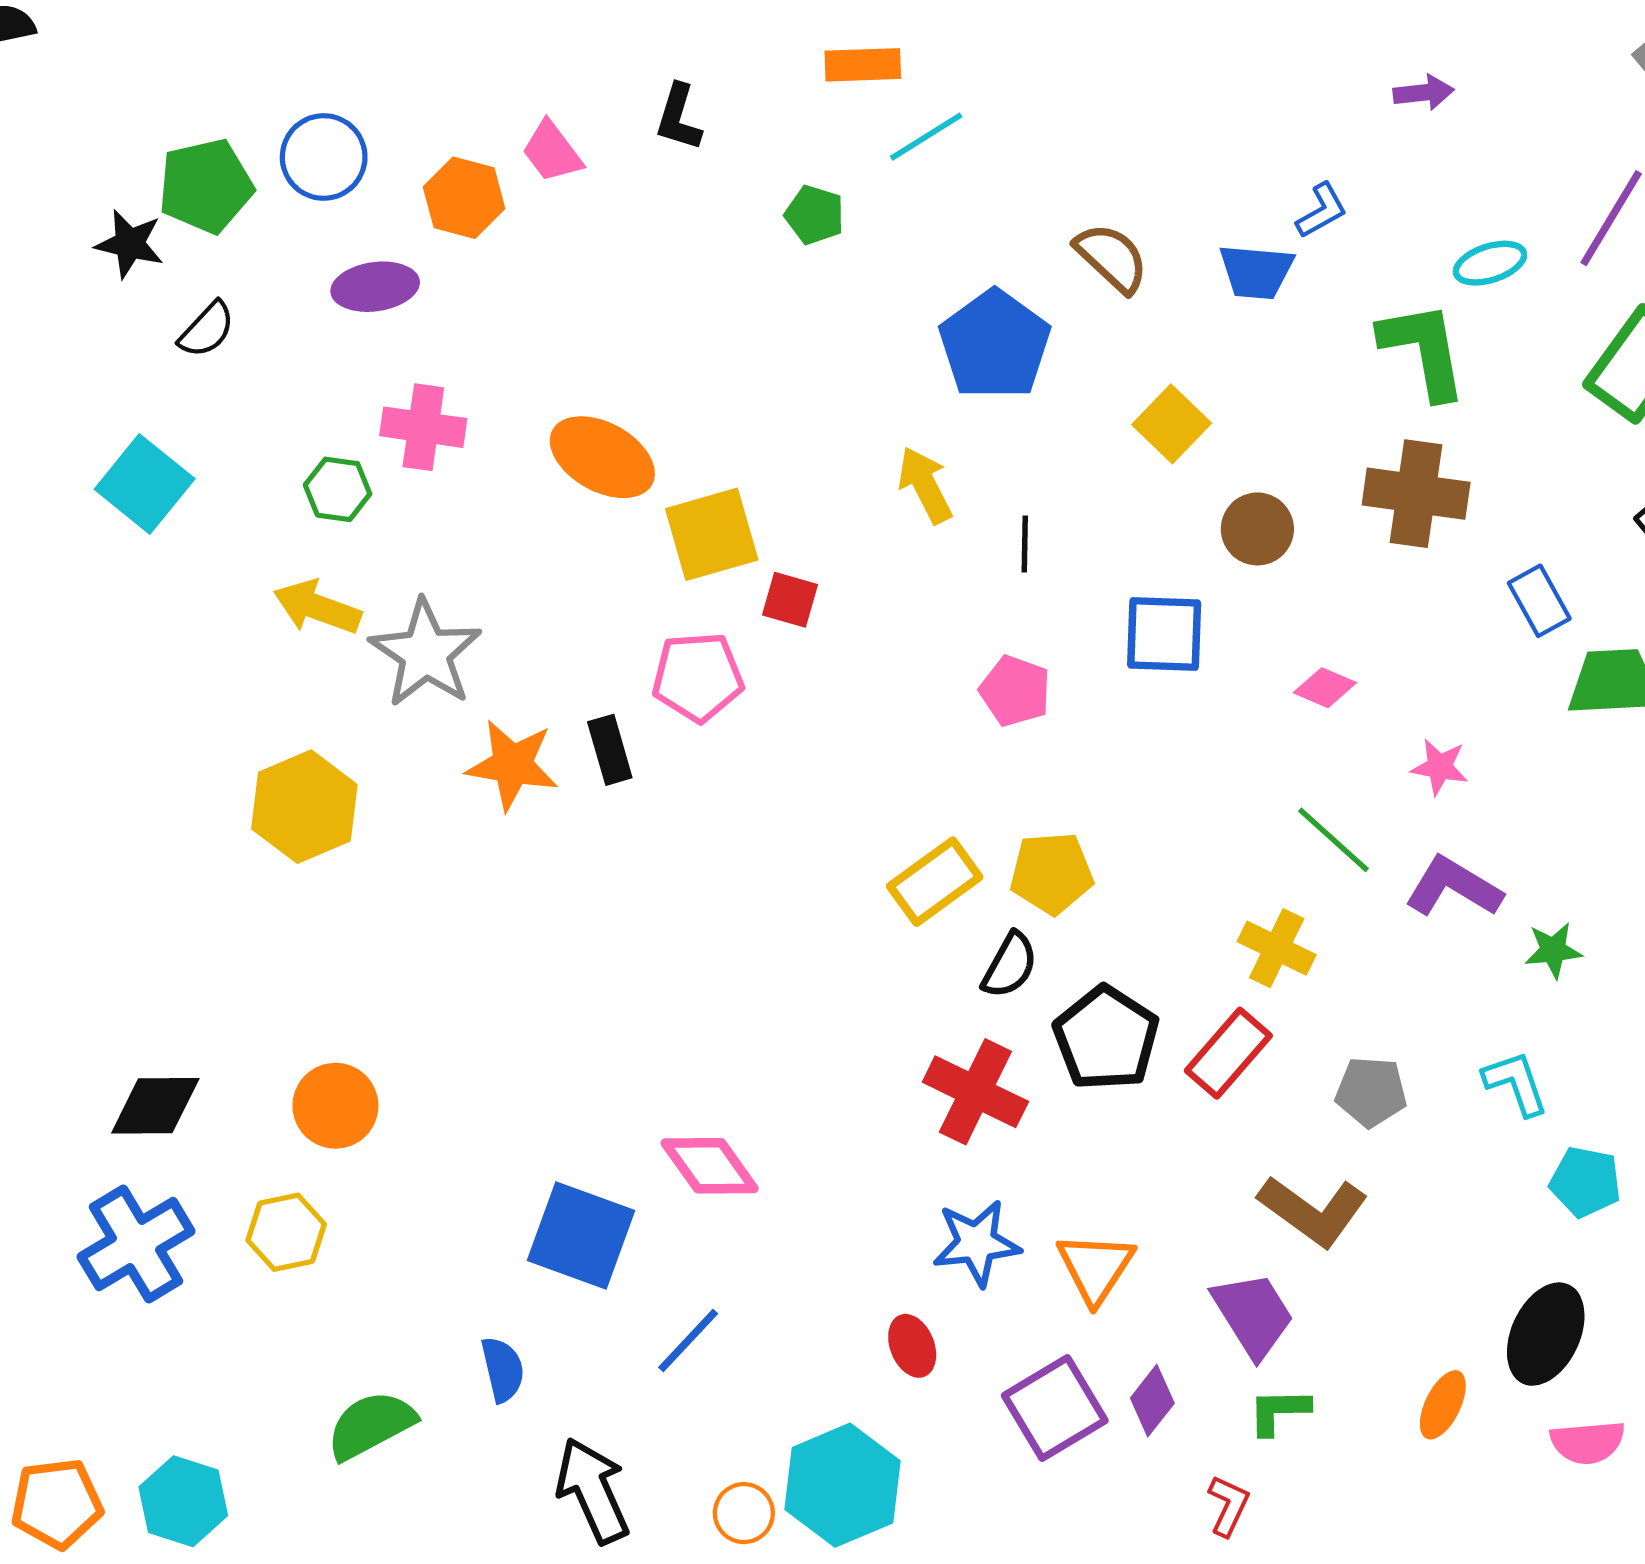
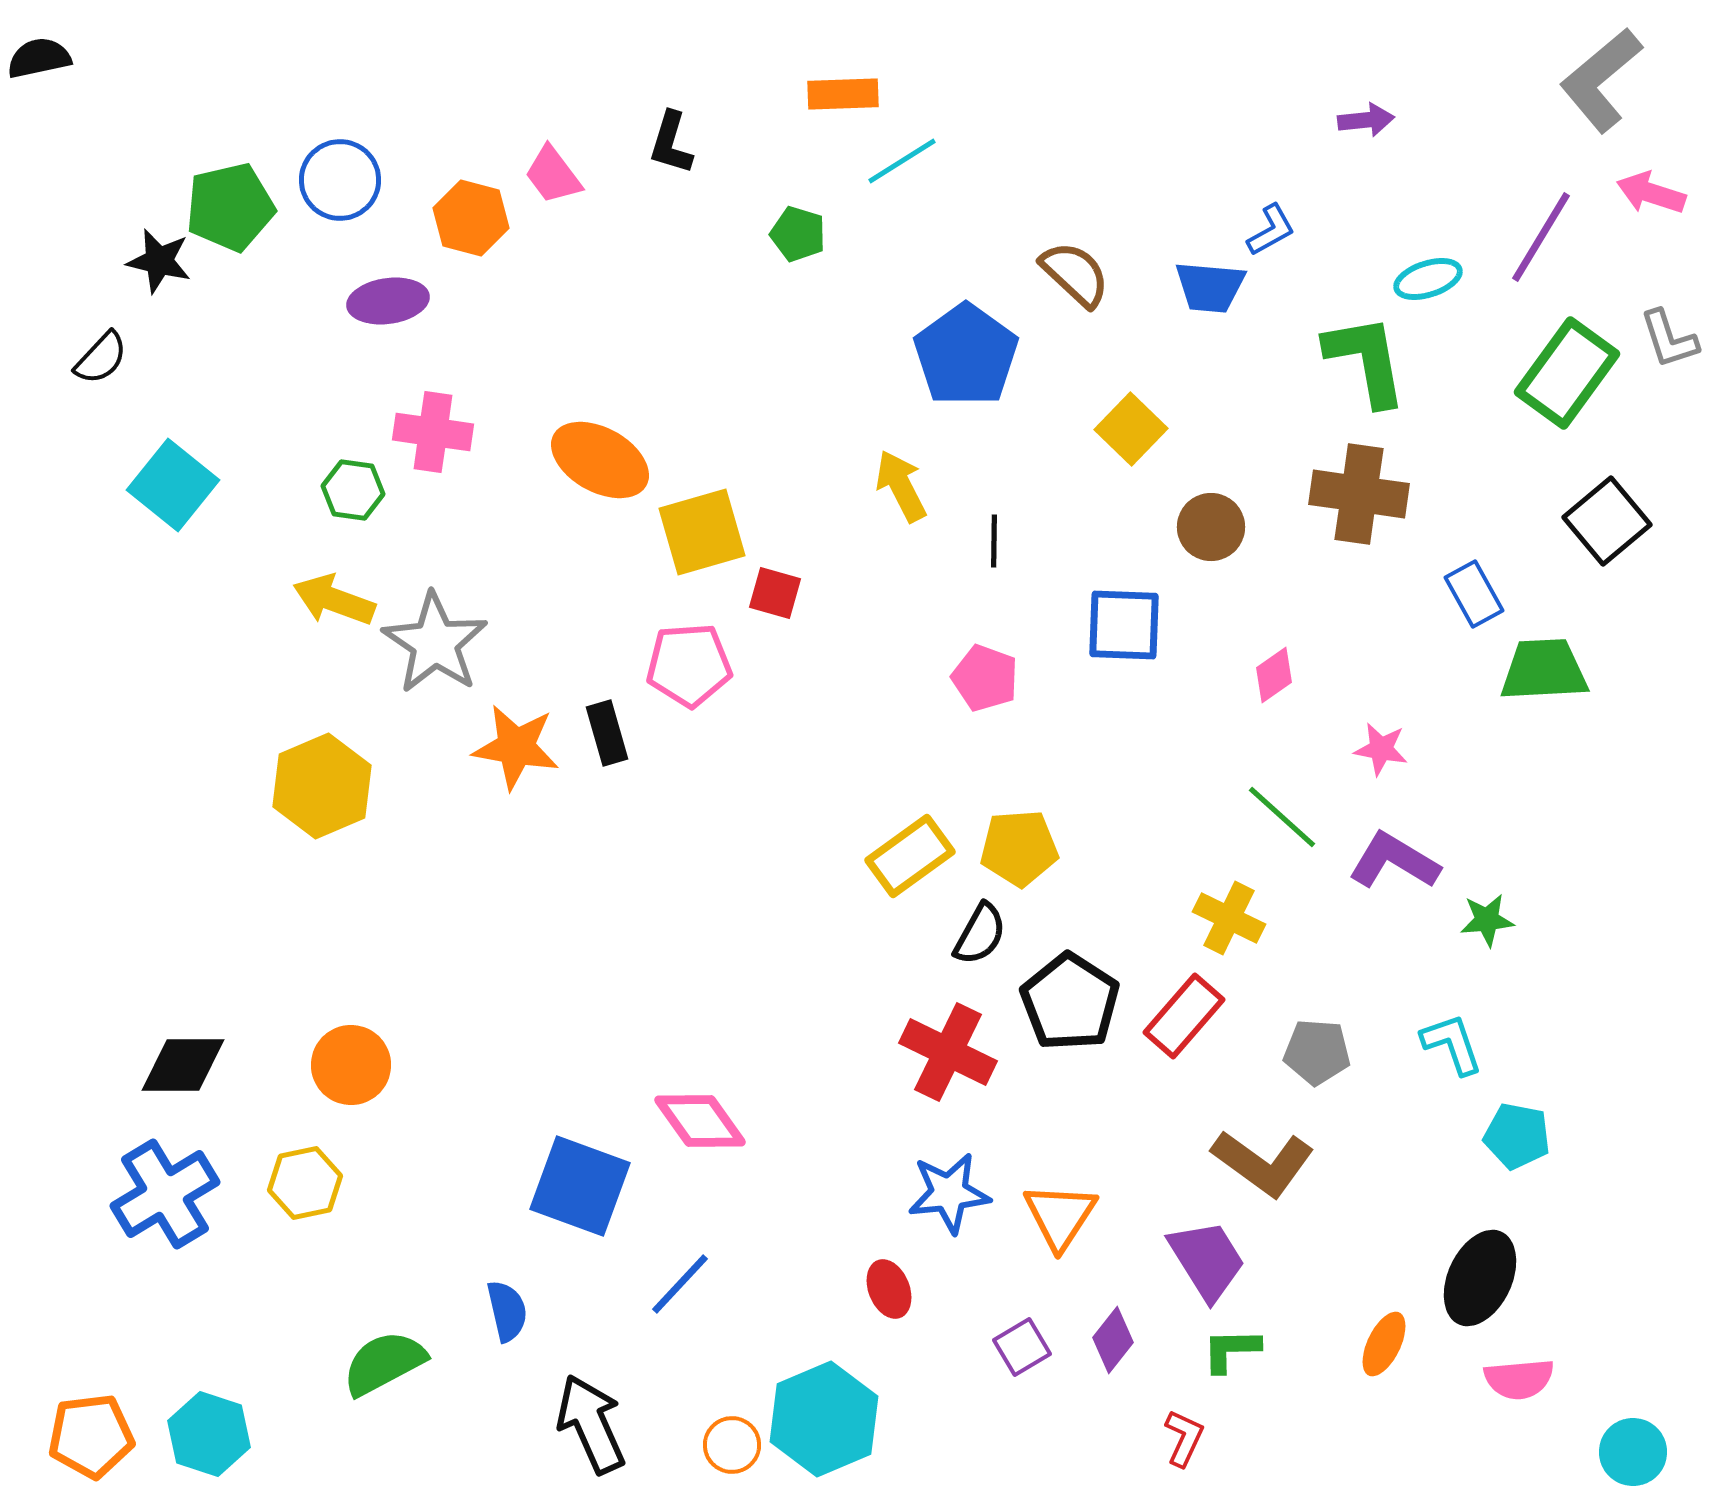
black semicircle: (207, 330) -> (101, 358), moved
pink diamond: (1325, 688) -> (1274, 675), turned -58
purple square: (1055, 1408) -> (1022, 1347), size x0.6

